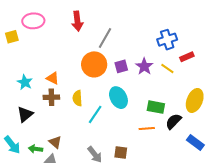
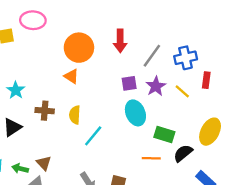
red arrow: (77, 21) -> (120, 41), moved
gray line: (105, 38) -> (152, 56), moved
red rectangle: (187, 57) -> (206, 80), turned -64
orange circle: (94, 64) -> (79, 48), moved
orange triangle: (53, 78) -> (71, 76), moved
cyan ellipse: (118, 98) -> (135, 113), moved

